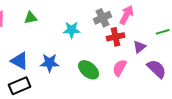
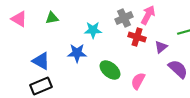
red cross: (116, 37) -> (137, 37), turned 30
blue star: (50, 63) -> (77, 53), moved
pink semicircle: (120, 68) -> (138, 81), moved

